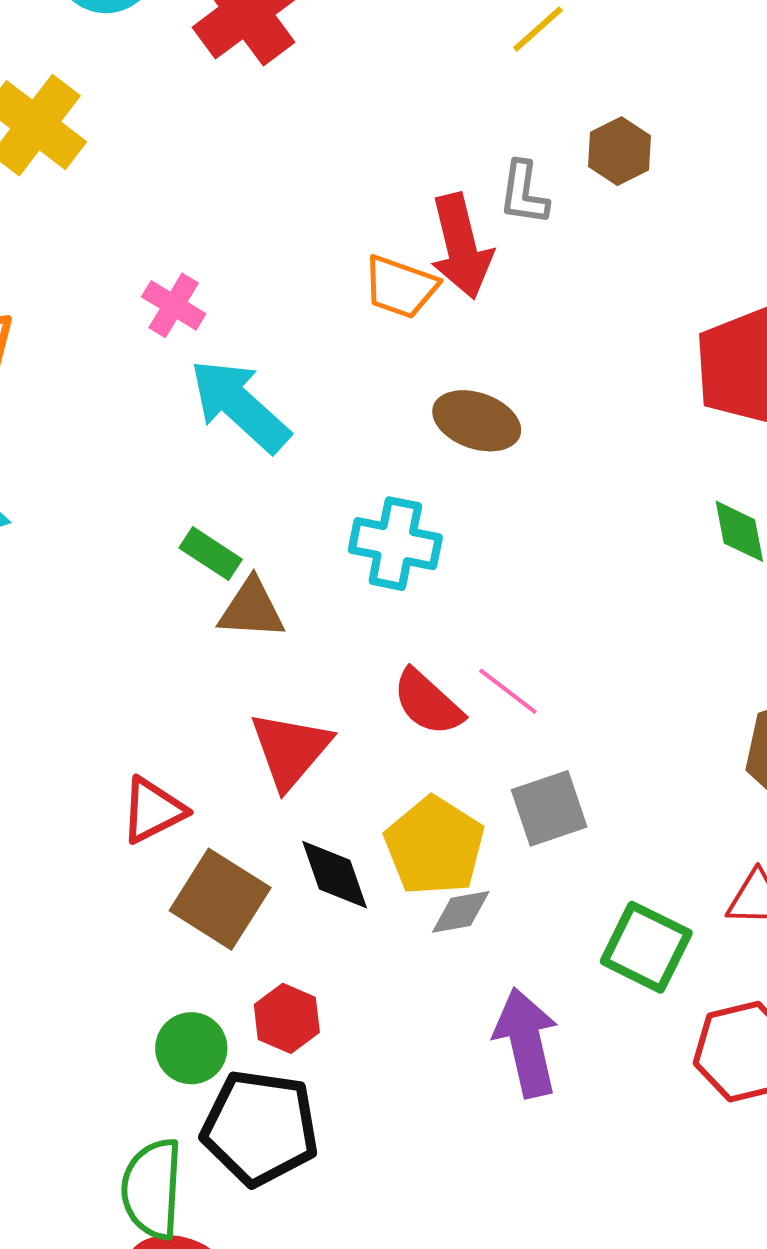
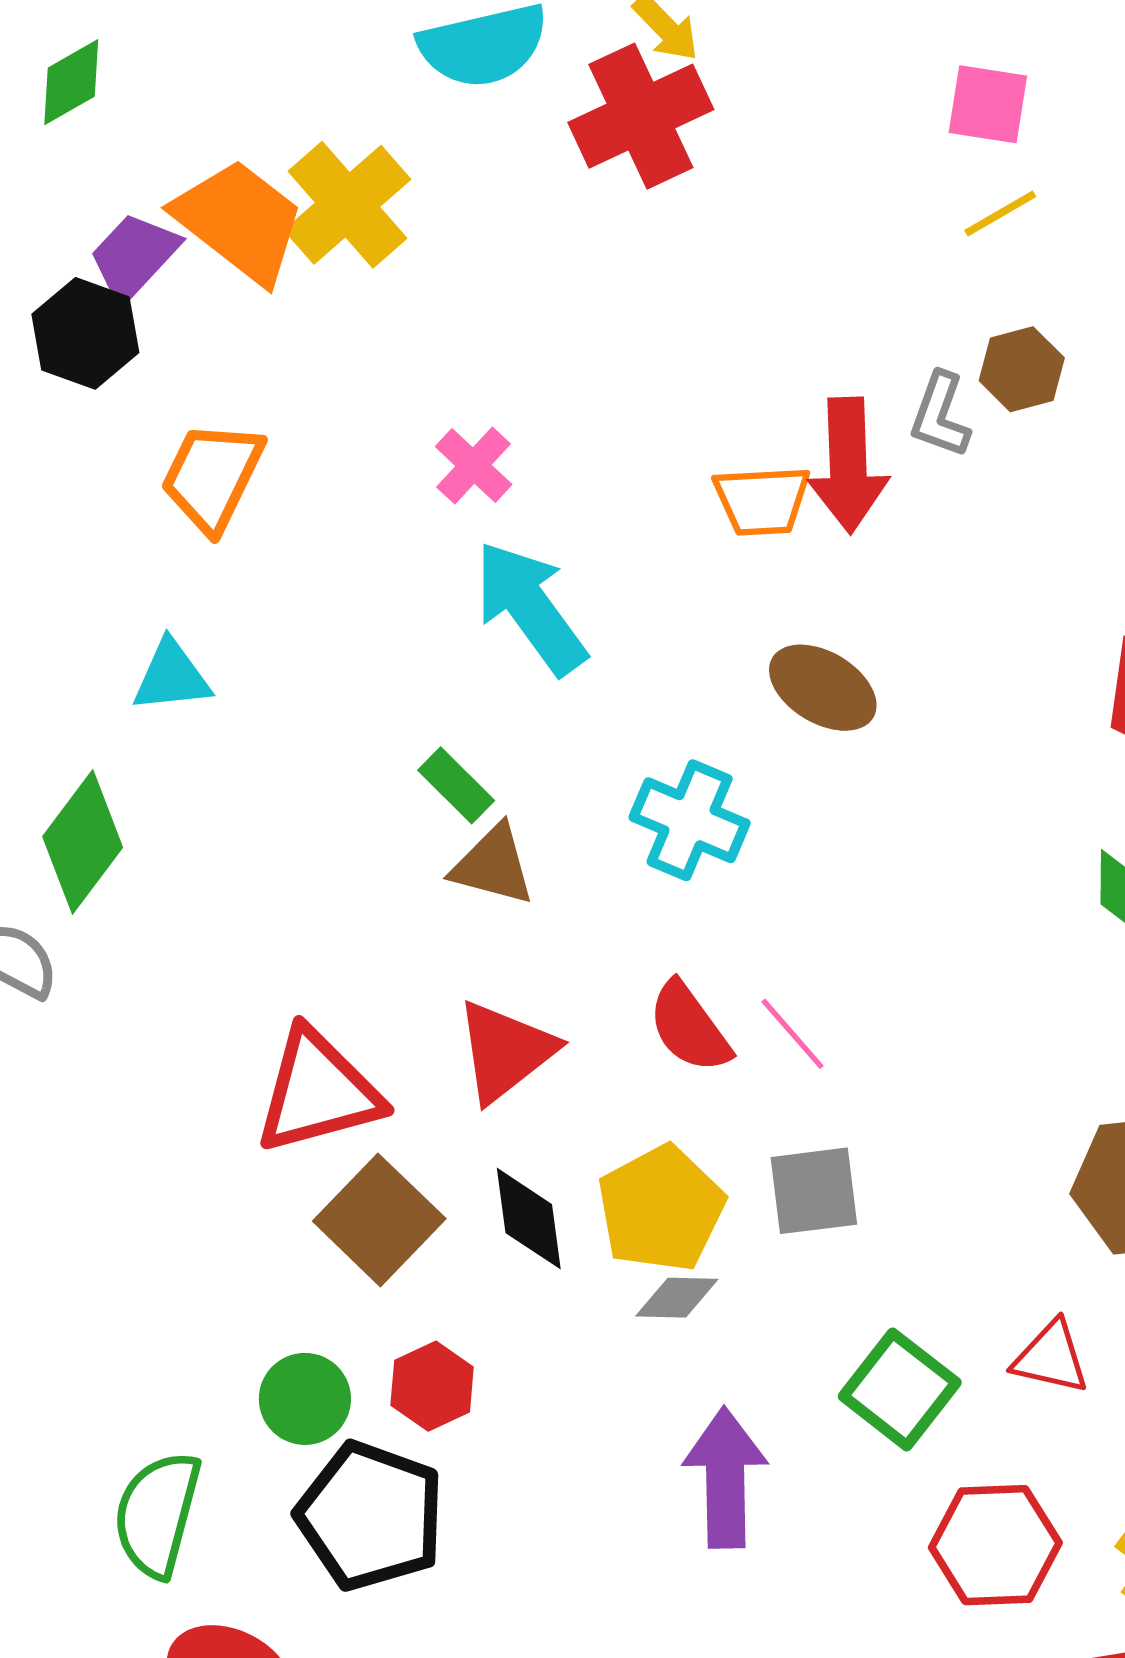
brown hexagon: (620, 151) -> (1022, 369), moved
orange trapezoid: (401, 287) -> (762, 501), turned -34
red triangle: (153, 810) -> (318, 1092), size x1.5
green semicircle: (152, 1189) -> (157, 1514), moved

